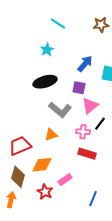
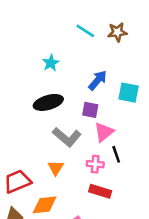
cyan line: (58, 24) -> (85, 31), moved
black line: (100, 124) -> (116, 154), turned -56
orange triangle: (51, 135) -> (56, 168), turned -40

